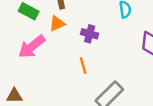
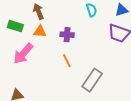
orange triangle: (57, 24) -> (40, 31), turned 40

